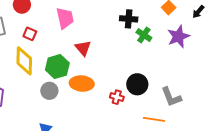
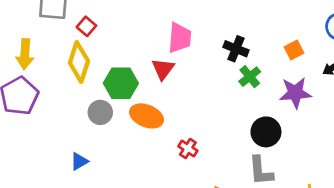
pink trapezoid: (65, 18) -> (180, 38), moved
red square: (30, 34) -> (86, 26), moved
black circle: (137, 84) -> (266, 132), moved

